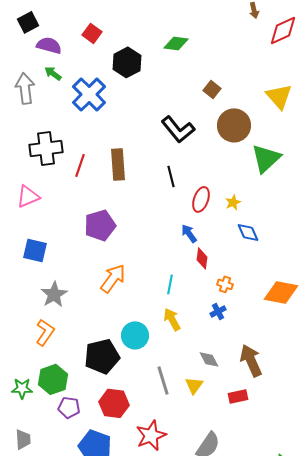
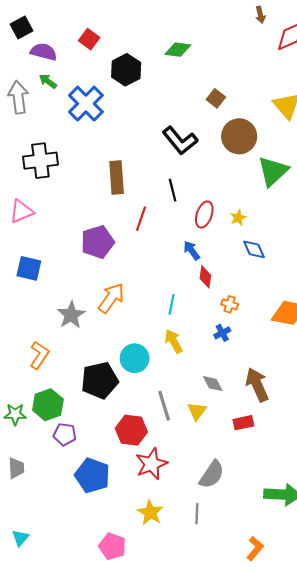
red line: (80, 165) -> (141, 219), moved
gray star: (54, 294) -> (71, 315), moved
red hexagon: (114, 403) -> (131, 430), moved

